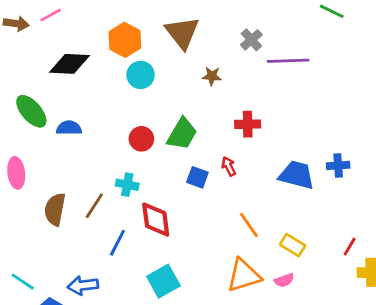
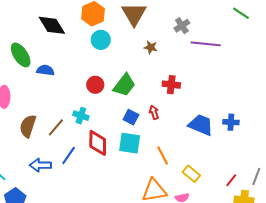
black diamond: (69, 64) -> (52, 25), turned 48
cyan square: (163, 281) -> (130, 143), moved, turned 30
blue arrow: (83, 285) -> (40, 165), moved

